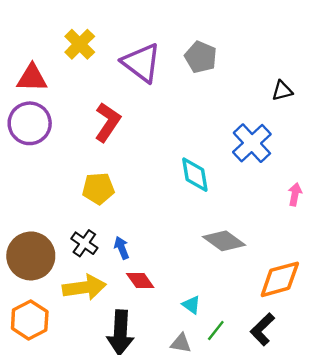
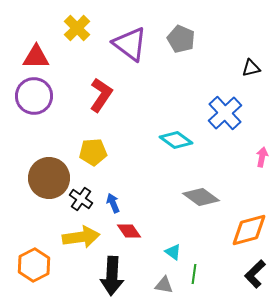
cyan diamond: (195, 175) -> (176, 140), turned -44
brown circle: (31, 256) -> (49, 178), moved
black L-shape: (262, 329) -> (255, 274), moved
green line: (216, 330) -> (194, 274), turned -30

